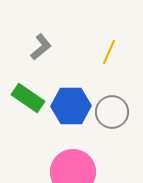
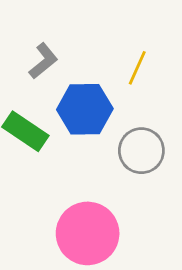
blue hexagon: (71, 106) -> (85, 109), moved

